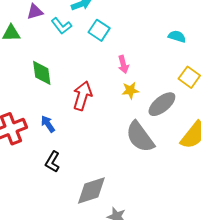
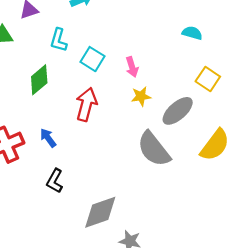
cyan L-shape: (61, 26) -> (59, 40), moved, turned 55
cyan square: (99, 30) -> (92, 59), moved
green diamond: (42, 73) -> (39, 80), turned 60

